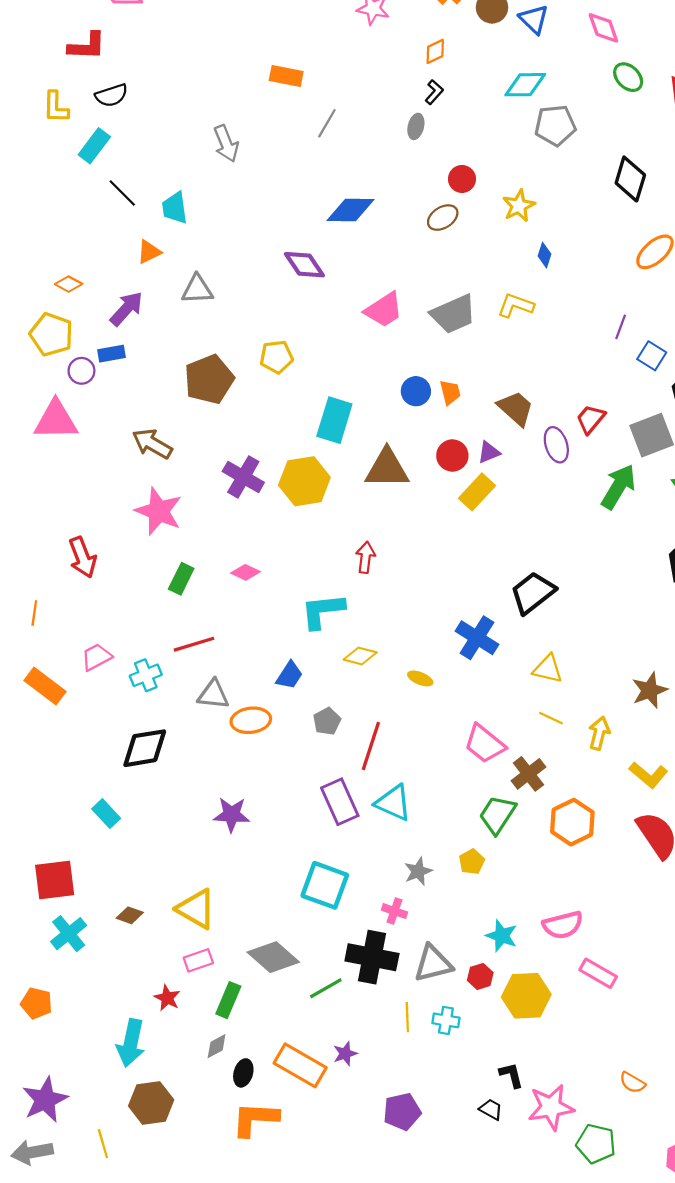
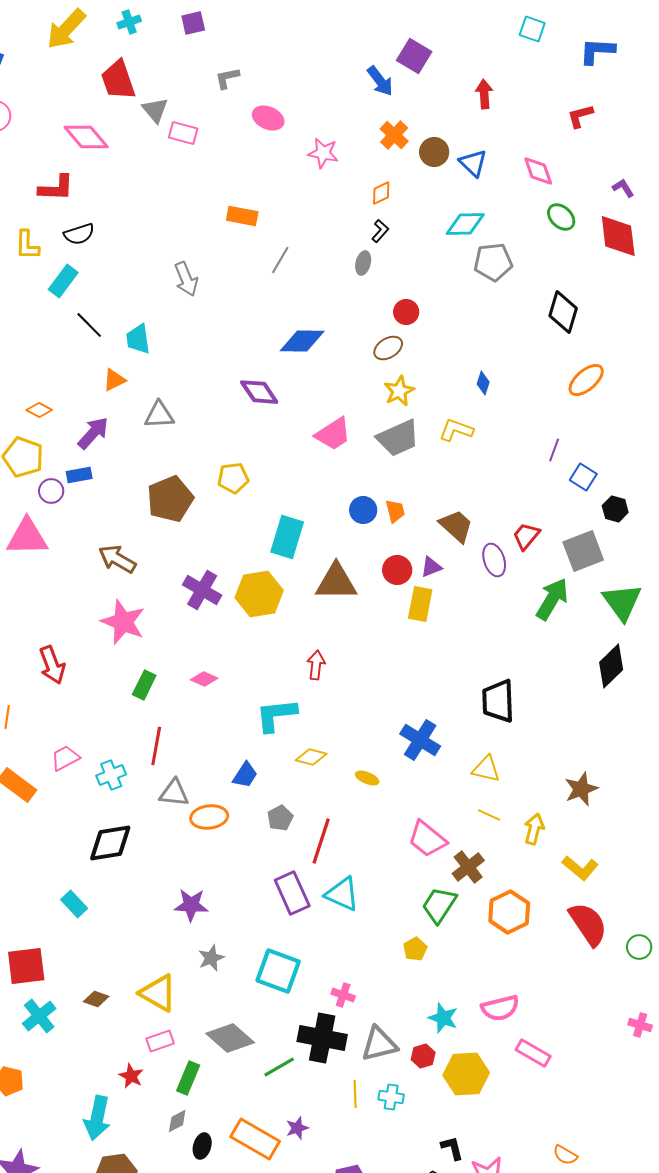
yellow star: (519, 206) -> (399, 391), moved
yellow rectangle: (477, 492) -> (420, 604), turned -32
black trapezoid: (533, 593) -> (498, 701), moved, turned -54
red line: (194, 644) -> (156, 746), turned -63
gray star: (418, 871) -> (211, 958), moved

